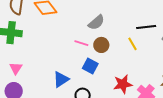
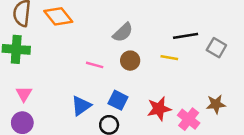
pink line: (81, 43) -> (95, 65), moved
yellow line: (133, 44) -> (169, 58), turned -48
blue square: (90, 66) -> (118, 100), moved

